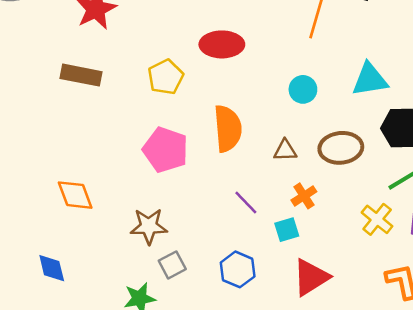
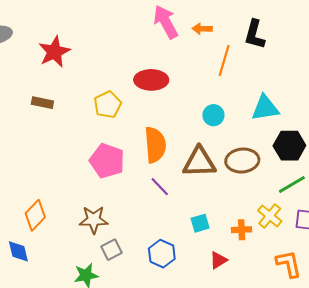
brown rectangle: (81, 75) -> (42, 103), size x0.7
brown triangle: (285, 150) -> (199, 162), size x1.8
orange diamond: (75, 195) -> (35, 215), moved, turned 64
orange cross: (304, 196) -> (242, 230), moved, turned 30
purple line: (246, 203) -> (160, 187), moved
red triangle: (311, 277) -> (218, 260), size x0.6

